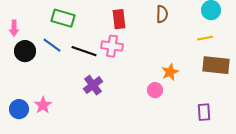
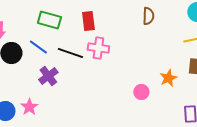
red rectangle: (119, 19) -> (88, 21), moved
orange star: (170, 72) -> (168, 78), moved
purple cross: (93, 85) -> (48, 76), moved

